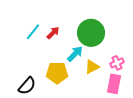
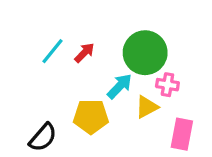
pink cross: (117, 63) -> (167, 85), moved, turned 32

